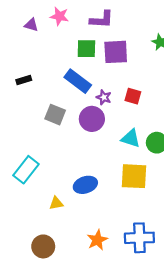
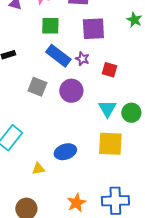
green square: (86, 49) -> (50, 26), moved
purple star: (104, 97) -> (82, 59), moved
cyan triangle: (131, 138) -> (107, 109), turned 42

